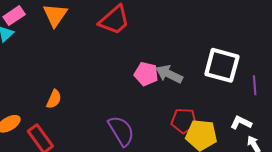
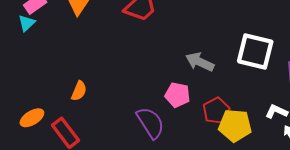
pink pentagon: (146, 74) -> (177, 95), moved
red pentagon: (184, 121) -> (216, 111), turned -30

